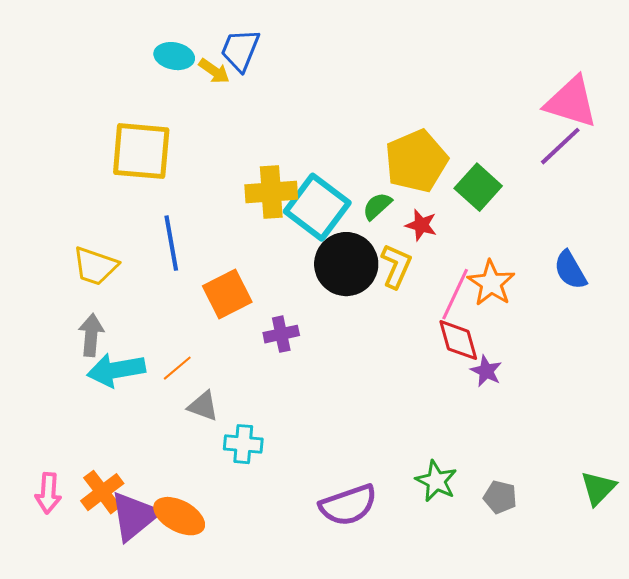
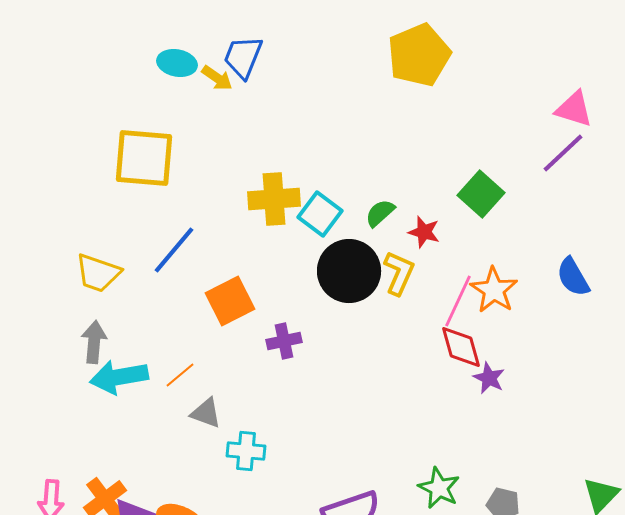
pink triangle: (571, 102) -> (574, 109), size x0.7
yellow pentagon: (416, 161) -> (419, 55), moved
cyan square: (317, 207) -> (320, 214), size x0.7
blue line: (171, 243) -> (174, 250), turned 50

